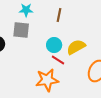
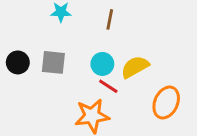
gray square: (21, 30) -> (53, 62), moved

